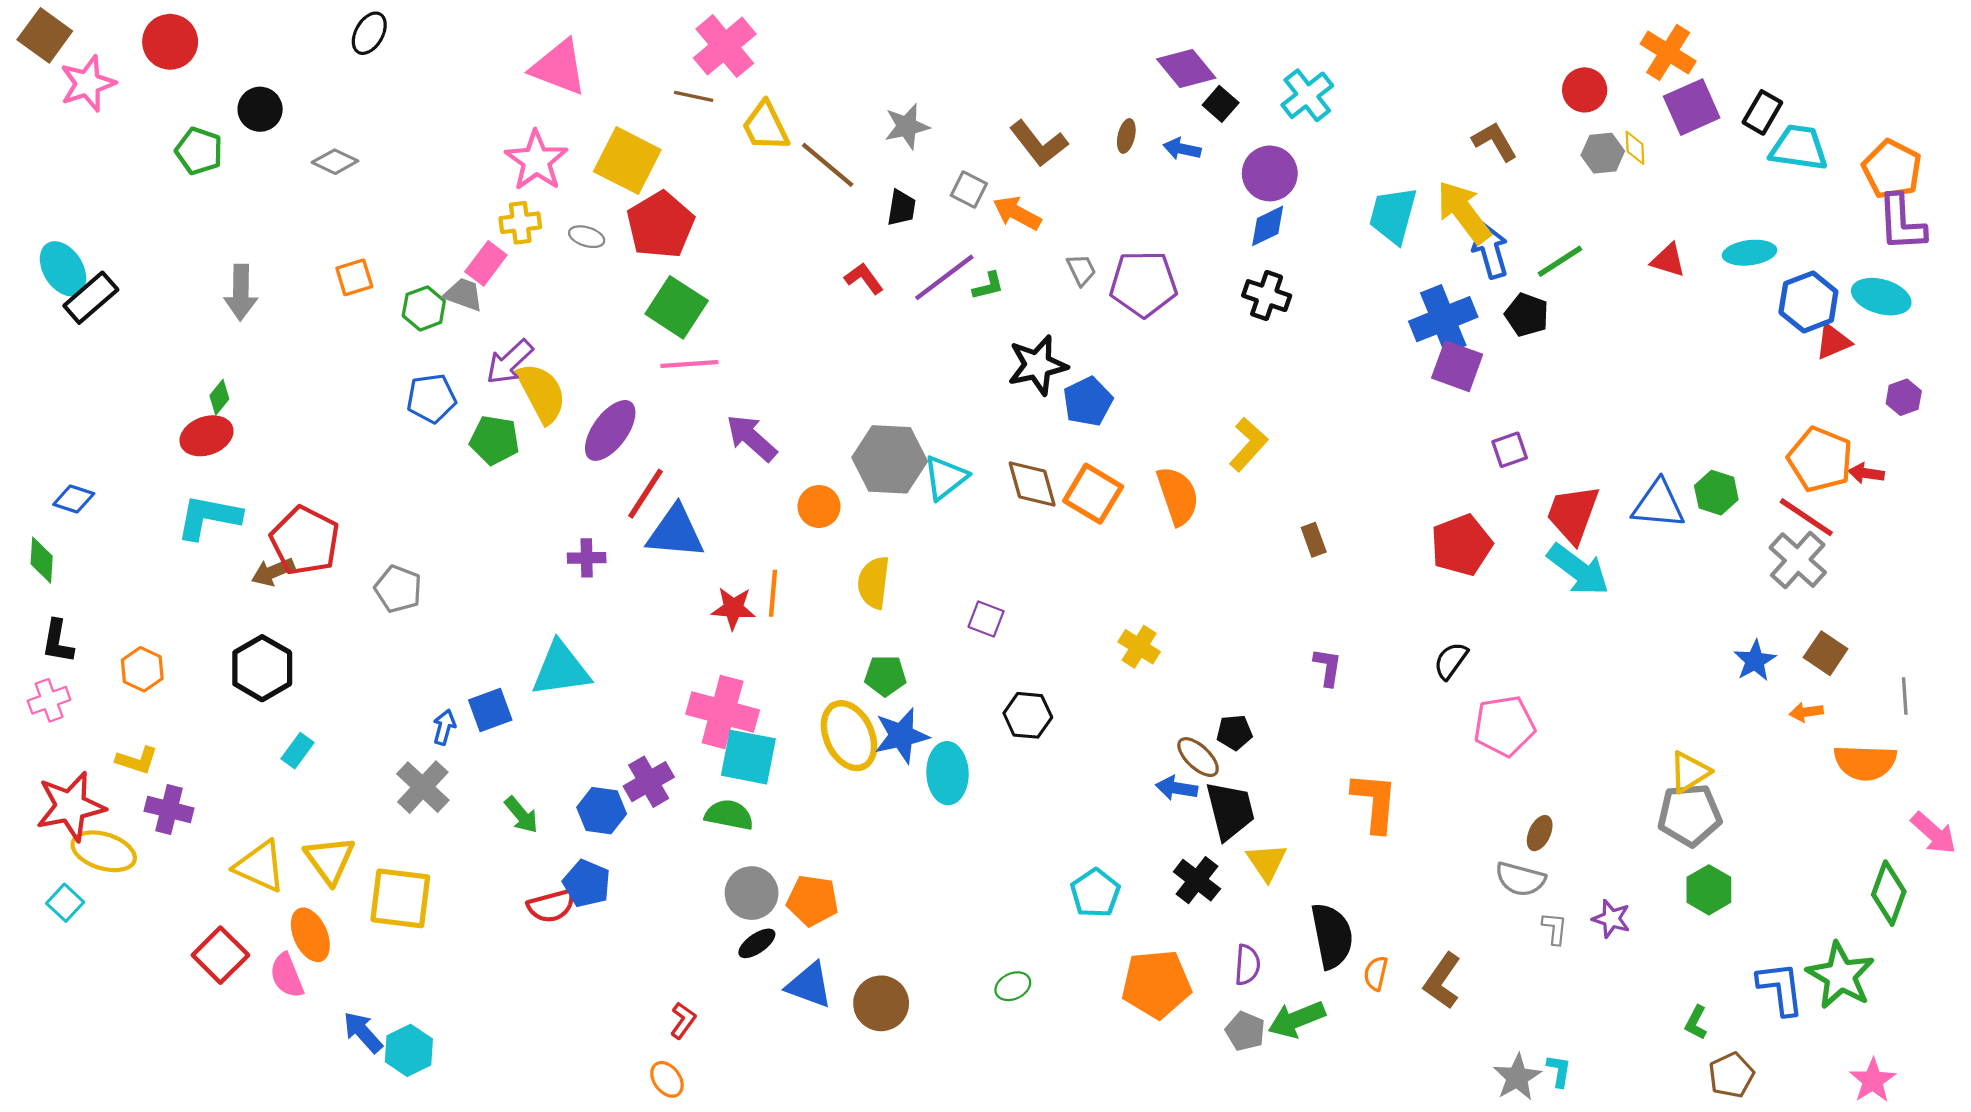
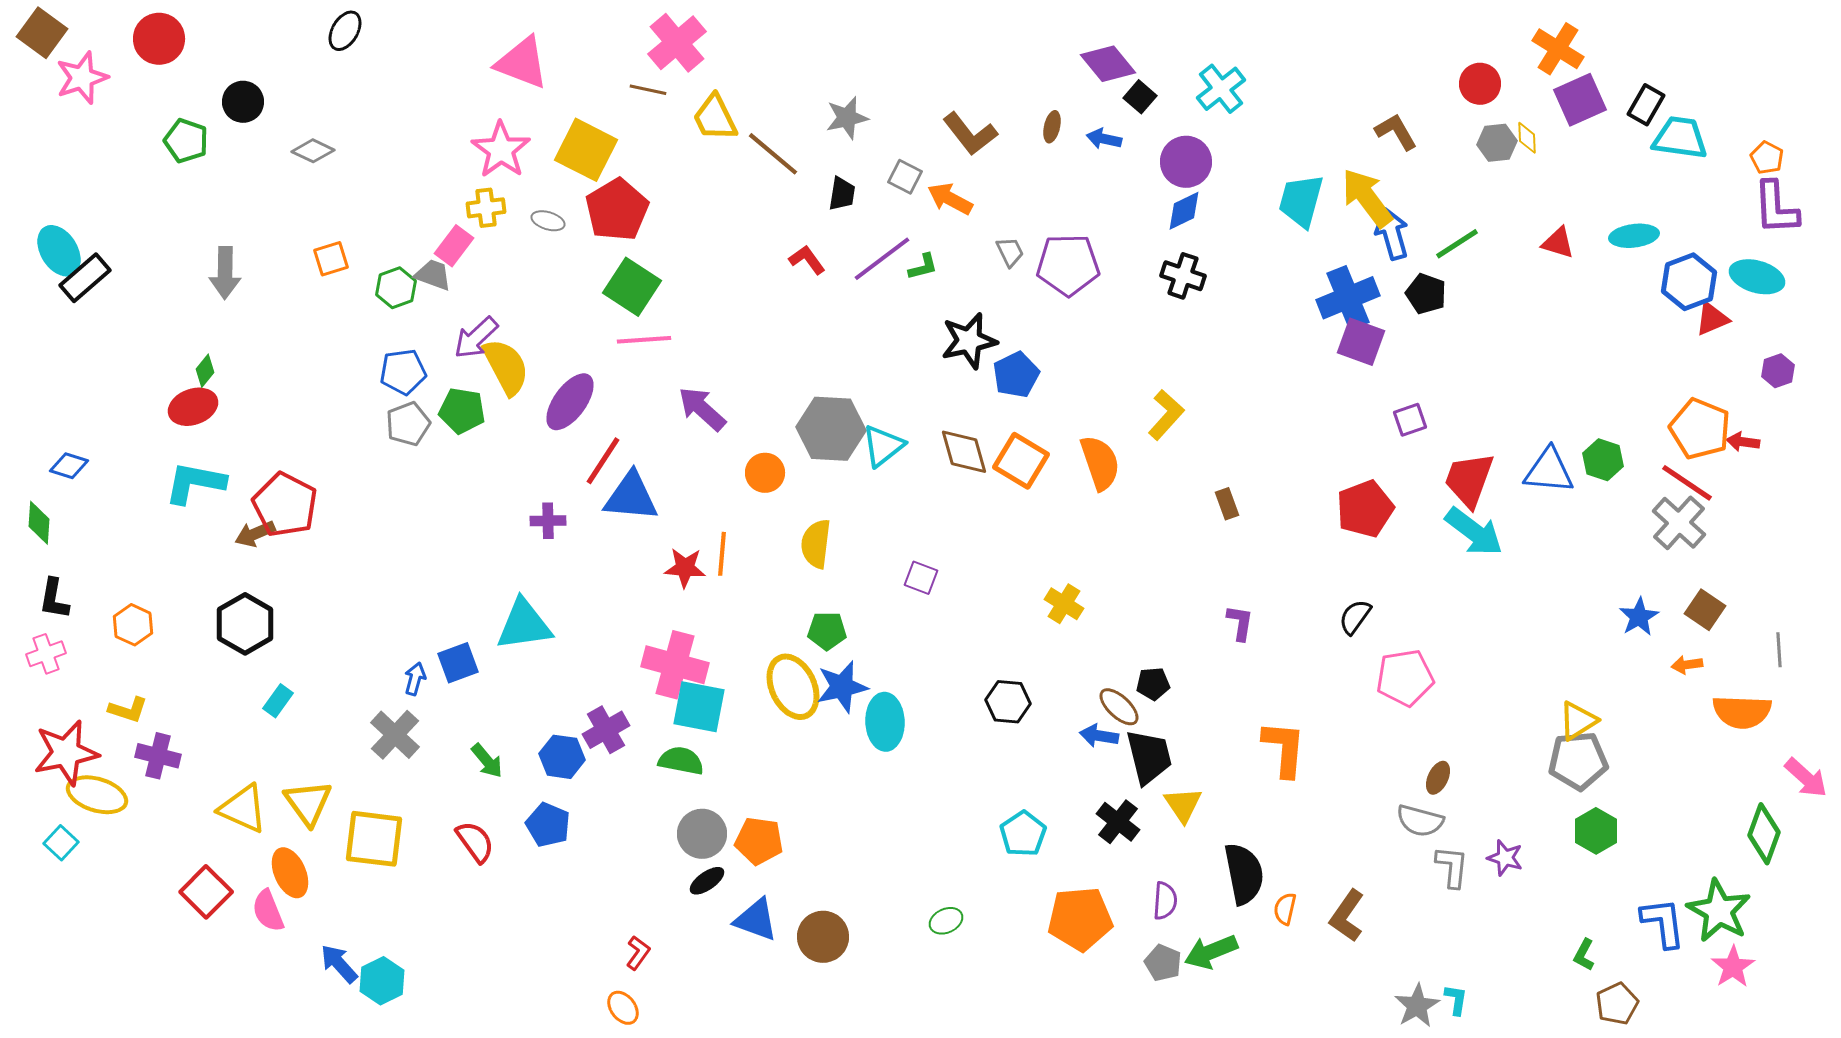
orange pentagon: (1892, 169) -> (1767, 158), size x0.6
gray pentagon: (398, 589) -> (408, 424), moved, turned 30
black hexagon: (1028, 715) -> (1008, 702), moved
red semicircle: (551, 906) -> (475, 842), moved, turned -111
gray L-shape: (1555, 928) -> (1452, 867), size x1.4
pink star: (1873, 1080) -> (1733, 967), moved

